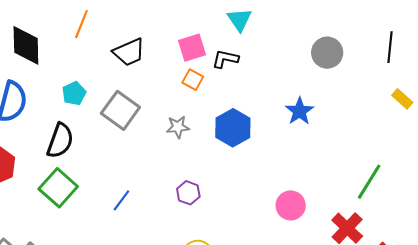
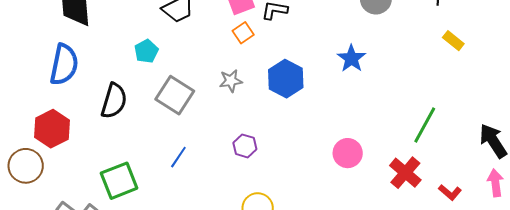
orange square: (193, 80) -> (243, 33), turned 30
cyan pentagon: (74, 93) -> (146, 51), moved
gray square: (120, 110) -> (175, 95), moved
green square: (58, 188) -> (119, 181), moved, turned 30

